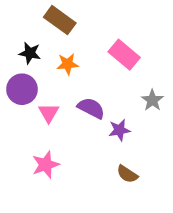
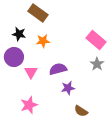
pink rectangle: (124, 55) -> (96, 40), moved
purple semicircle: (91, 108) -> (58, 69), turned -42
purple star: (119, 130) -> (68, 88), moved

